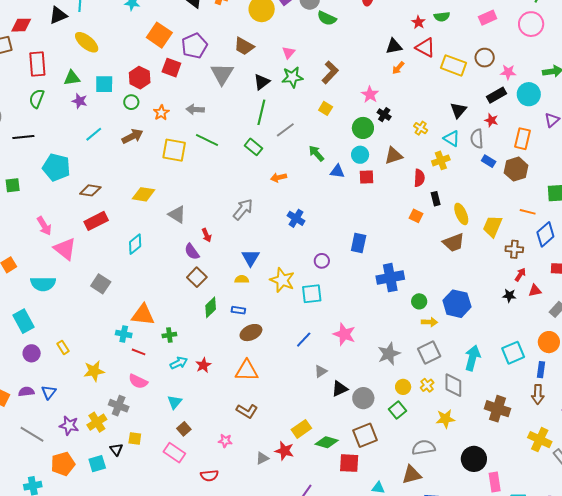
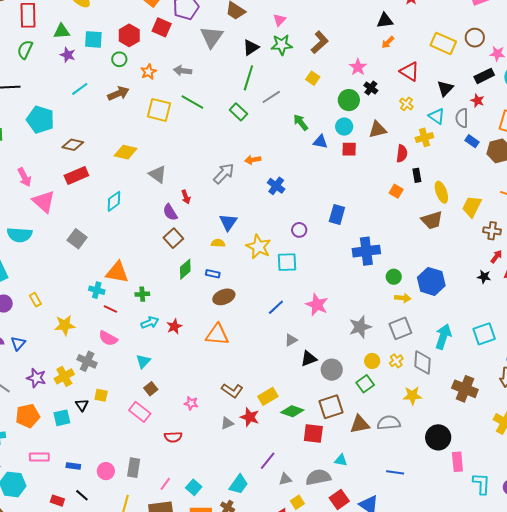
red triangle: (425, 47) -> (410, 72), moved
orange arrow: (279, 177) -> (253, 160), moved
brown L-shape: (247, 411) -> (232, 391), moved
brown triangle: (412, 475) -> (360, 424), moved

